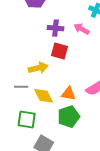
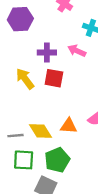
yellow arrow: (38, 68) -> (25, 79), moved, turned -108
gray line: (21, 87) -> (16, 136), moved
green pentagon: (69, 117) -> (57, 160), moved

